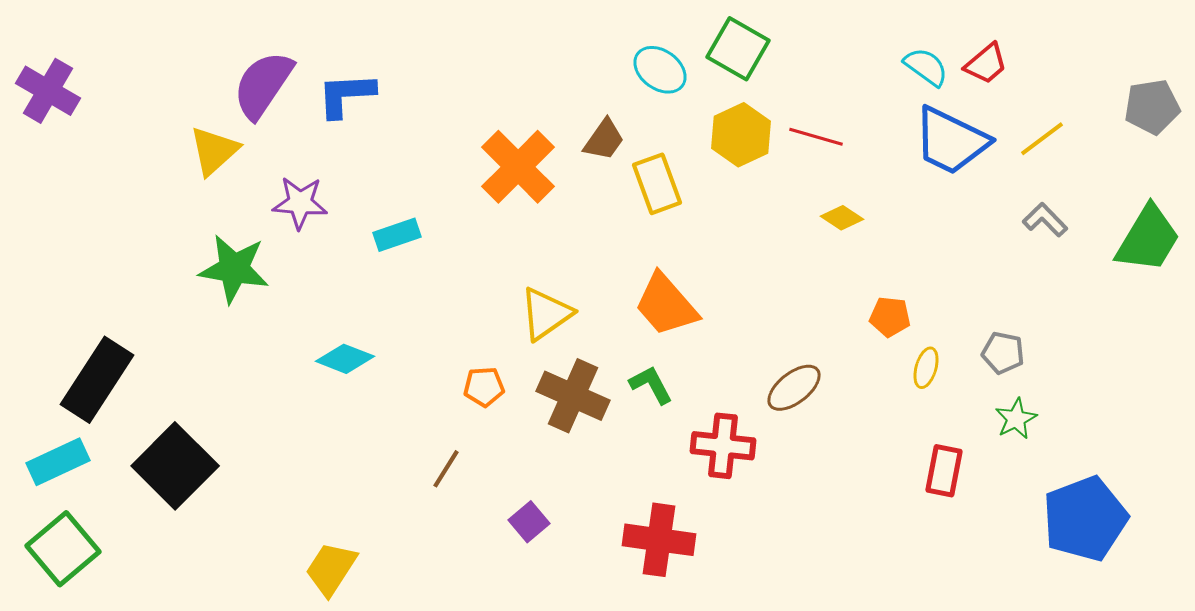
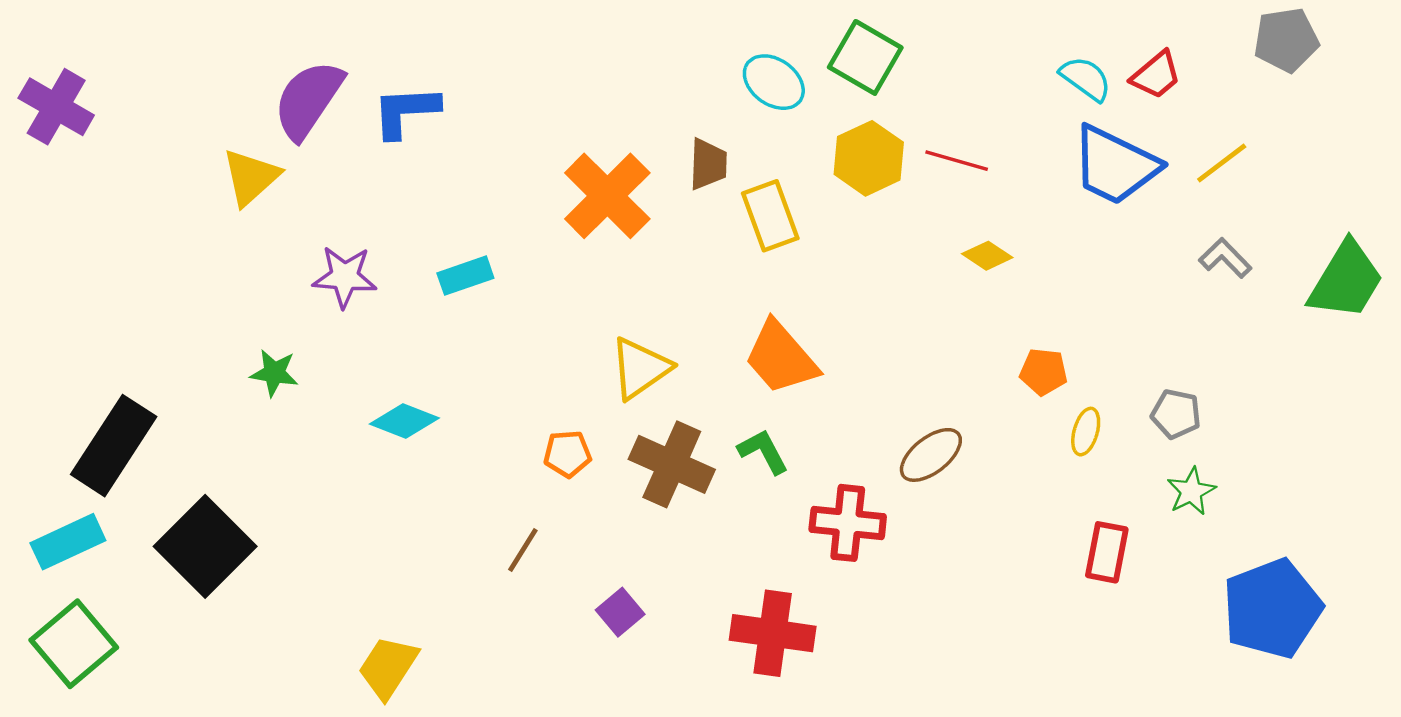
gray pentagon: (1152, 107) -> (1286, 40), moved
brown trapezoid: (604, 140) -> (708, 164), turned -33
purple star: (300, 203) -> (345, 277), moved
green star: (234, 269) -> (274, 373), moved, size x0.6

